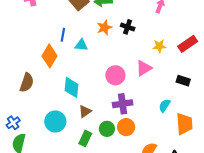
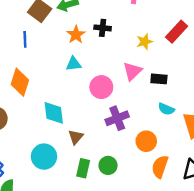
blue line: (63, 35) -> (25, 39), moved
cyan triangle: (81, 45) -> (74, 64), moved
black rectangle: (183, 81) -> (159, 79), moved
cyan semicircle: (165, 106) -> (166, 109), turned -88
orange circle: (126, 127) -> (146, 141), moved
green circle: (107, 129) -> (108, 165), moved

